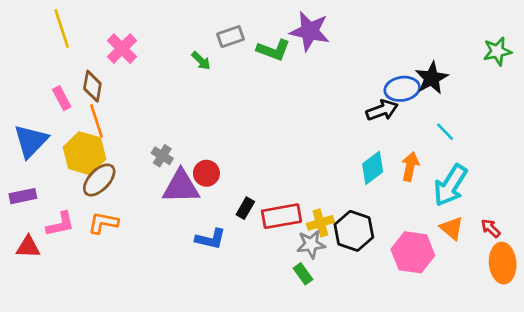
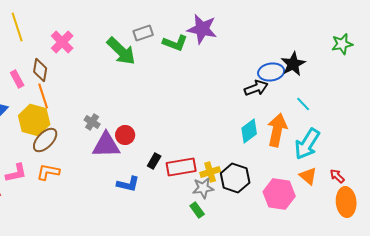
green arrow: (201, 61) -> (121, 51), size x2.0
orange arrow: (410, 167) -> (277, 130), size x1.5

